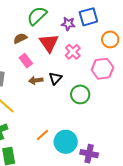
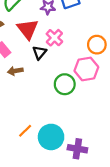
orange circle: (110, 39) -> (97, 45), moved
pink hexagon: (103, 69) -> (86, 69), moved
black triangle: (55, 78) -> (39, 53), moved

